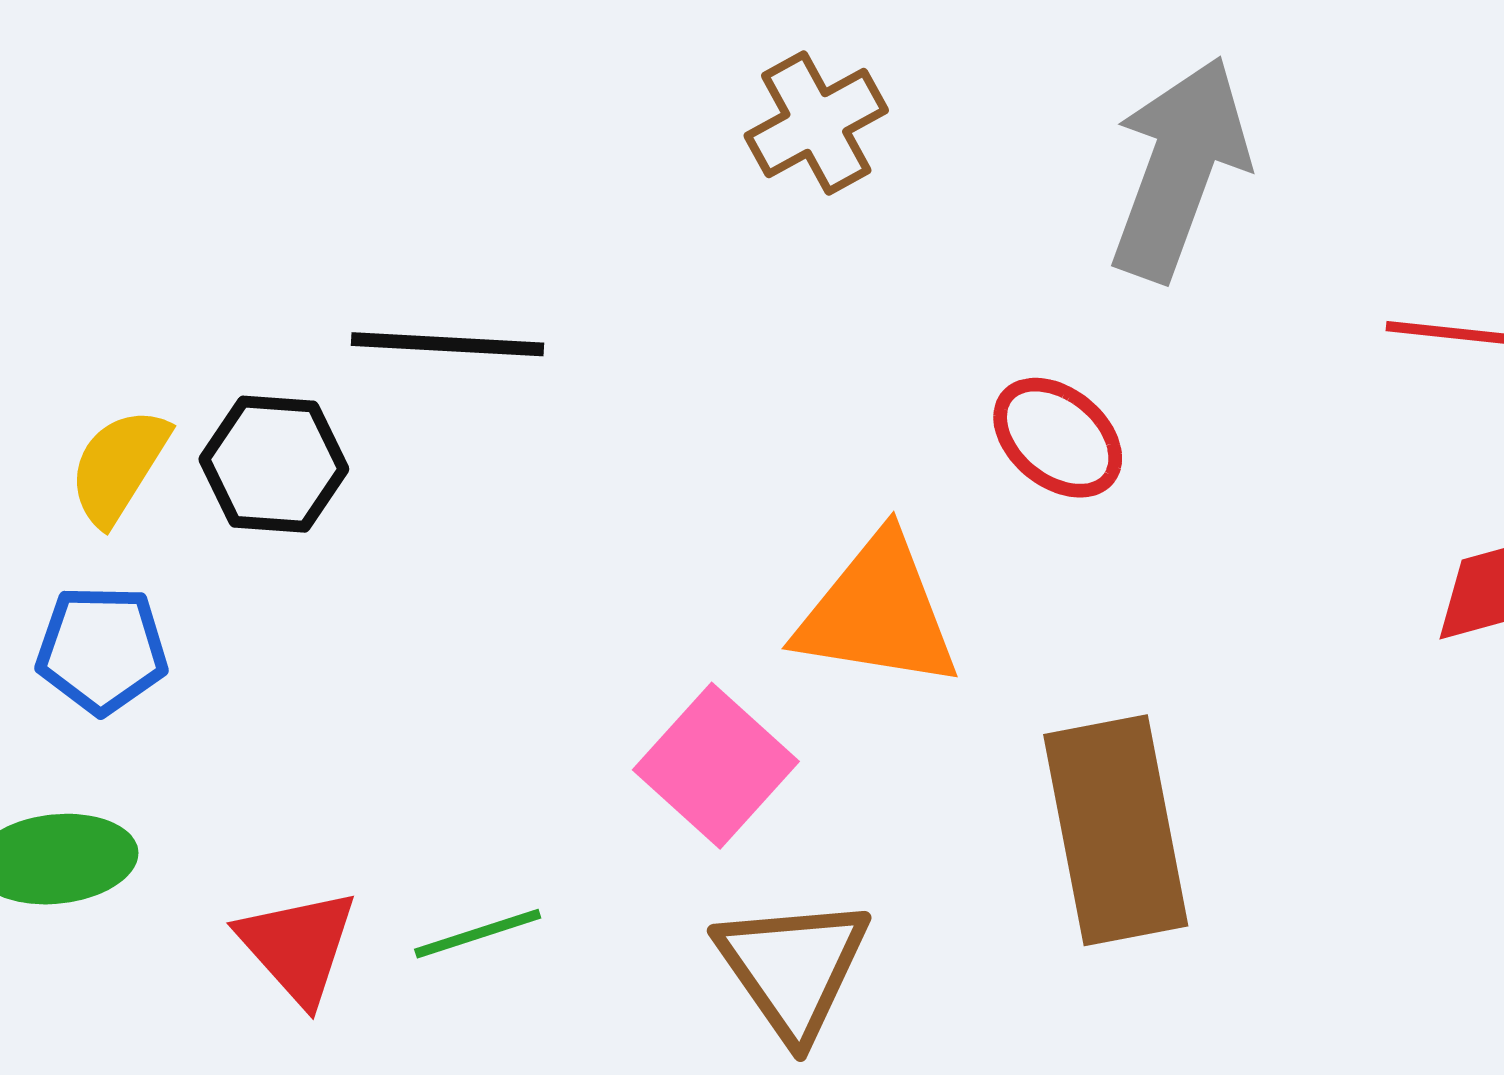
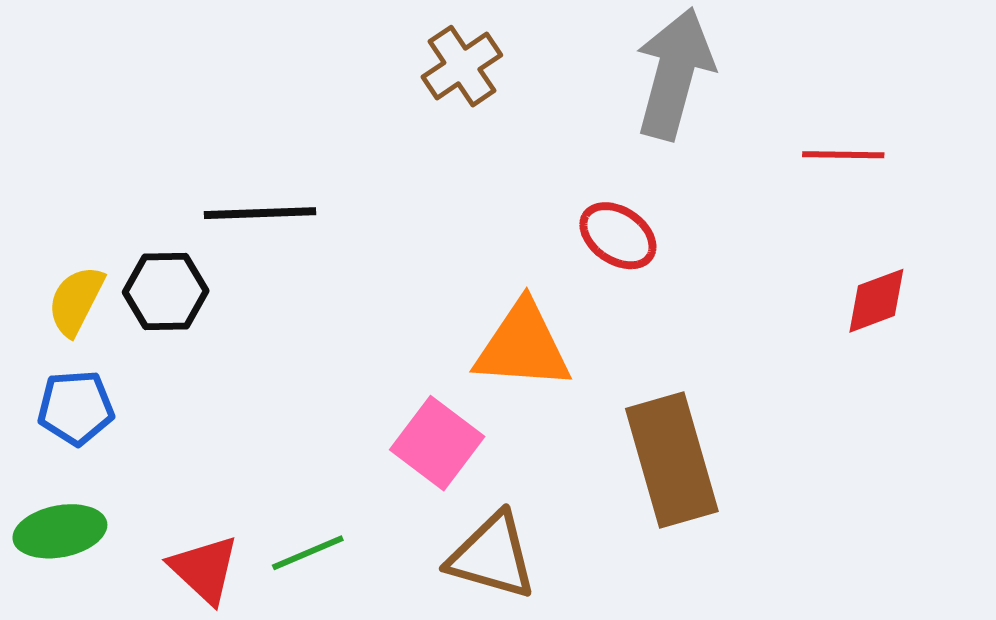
brown triangle: (793, 968) -> (492, 556), turned -34

